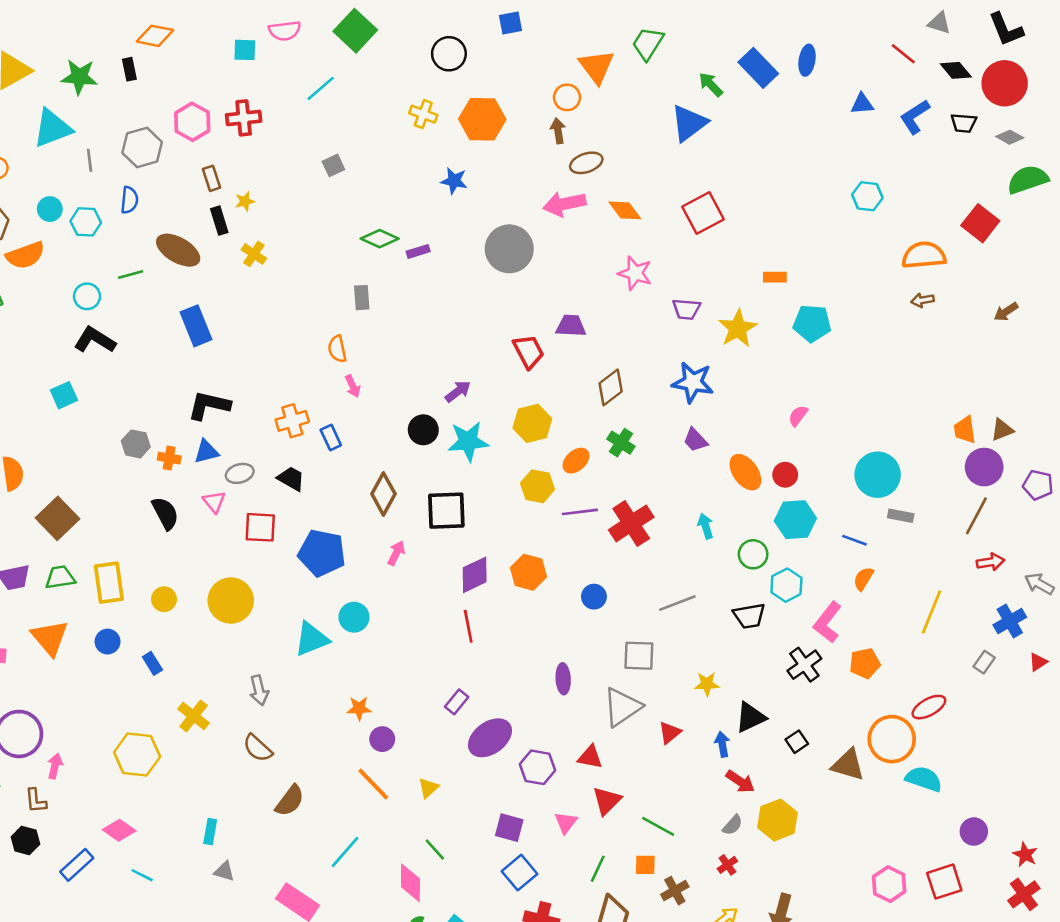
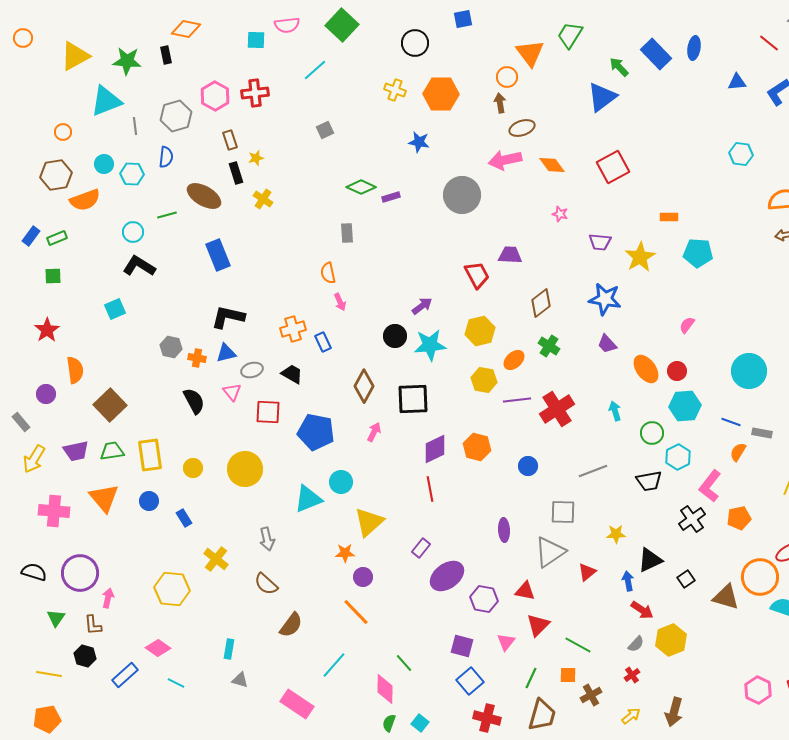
pink star: (635, 273) -> (560, 214), size x0.6
gray rectangle: (901, 516) -> (762, 433), moved
yellow triangle: (428, 788) -> (369, 522), moved, size x1.8

